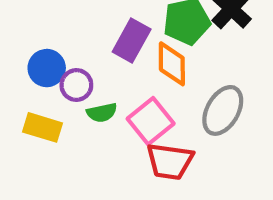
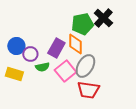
purple rectangle: (132, 40) -> (56, 48), moved
gray ellipse: (223, 110) -> (85, 66), moved
red trapezoid: (170, 161) -> (88, 90), moved

